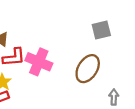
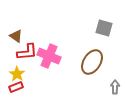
gray square: (101, 30) -> (104, 28), turned 30

